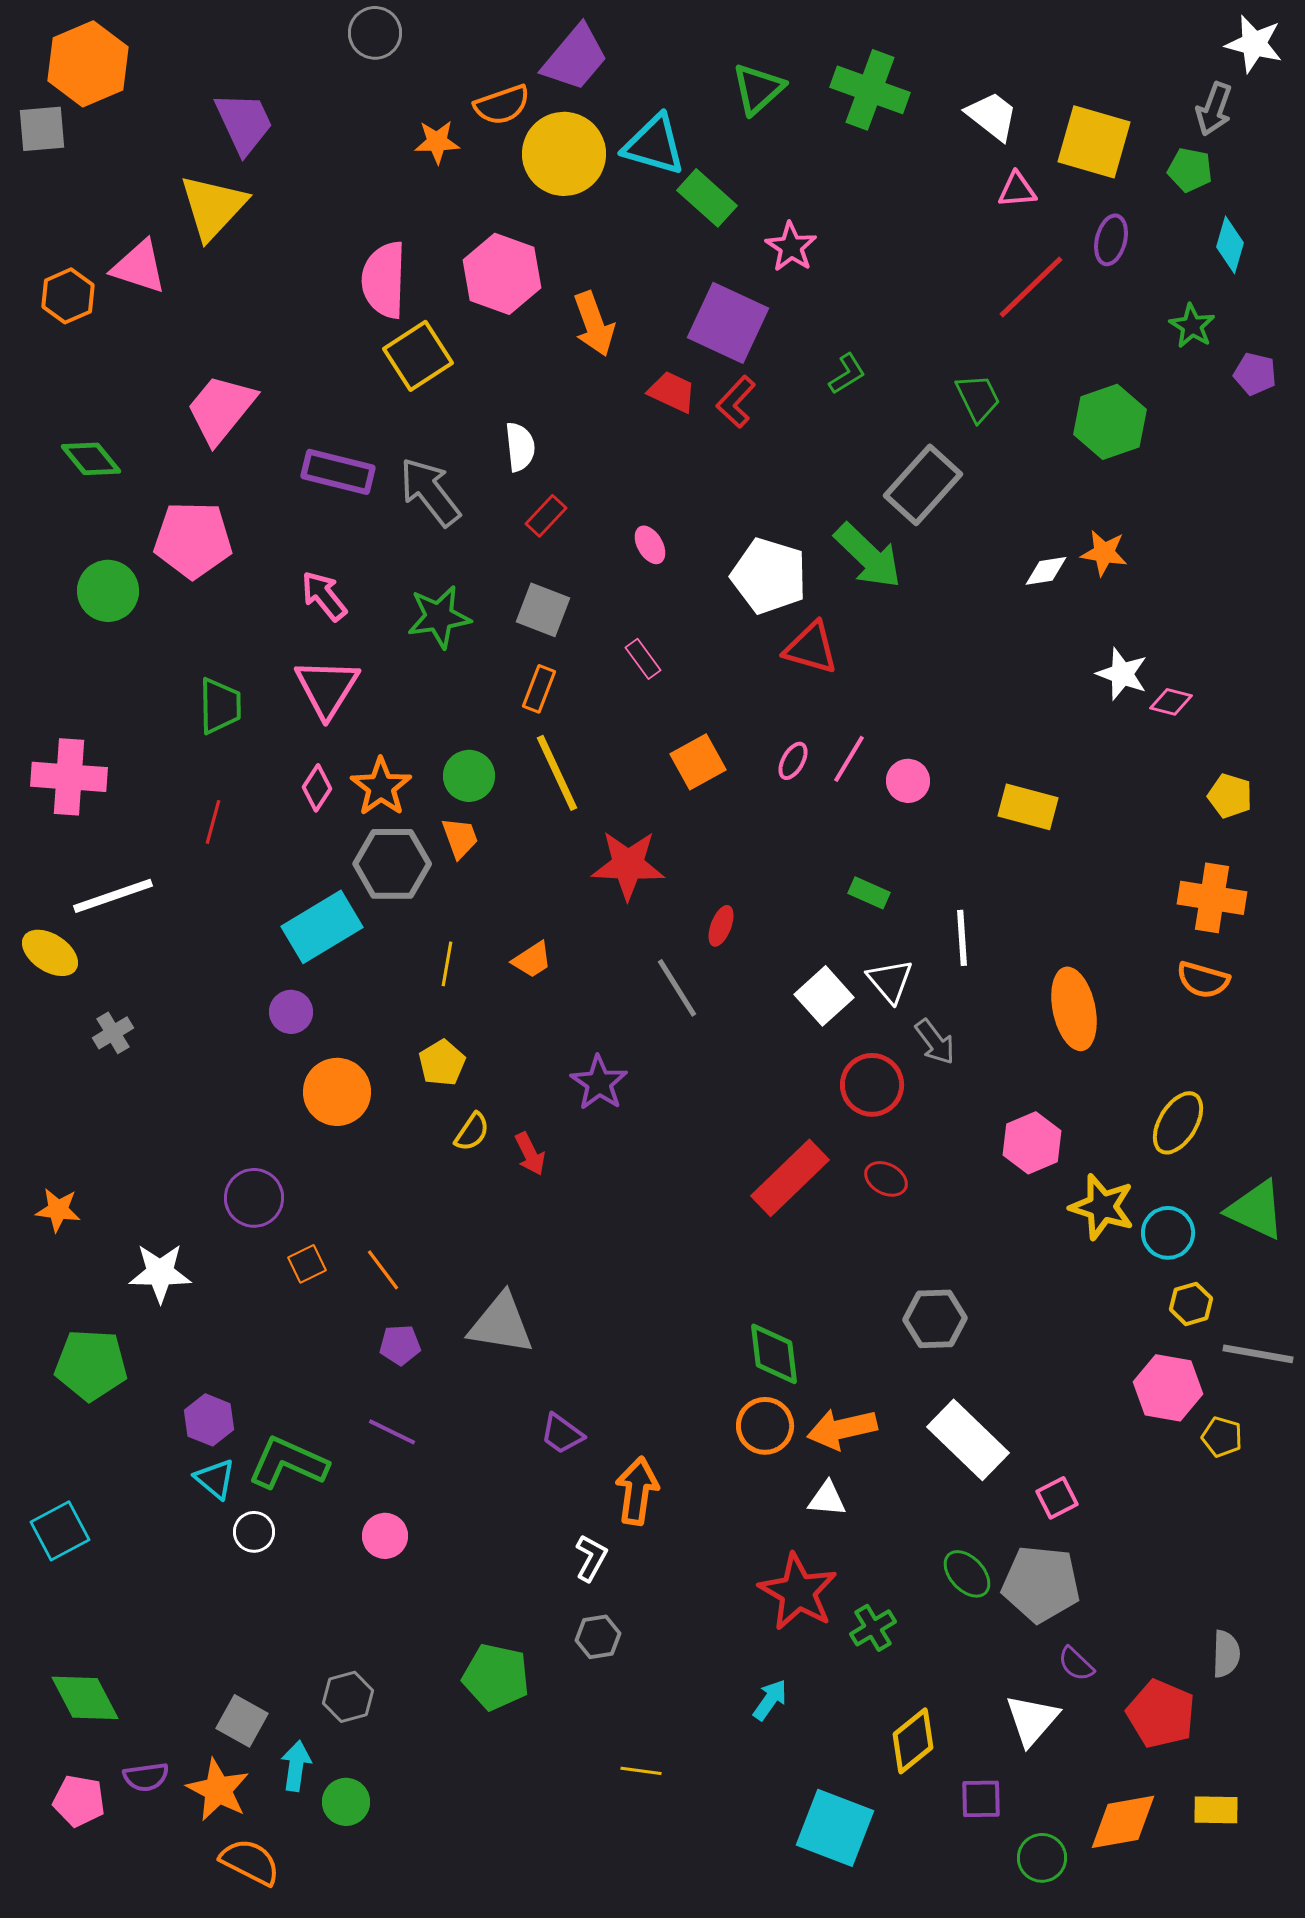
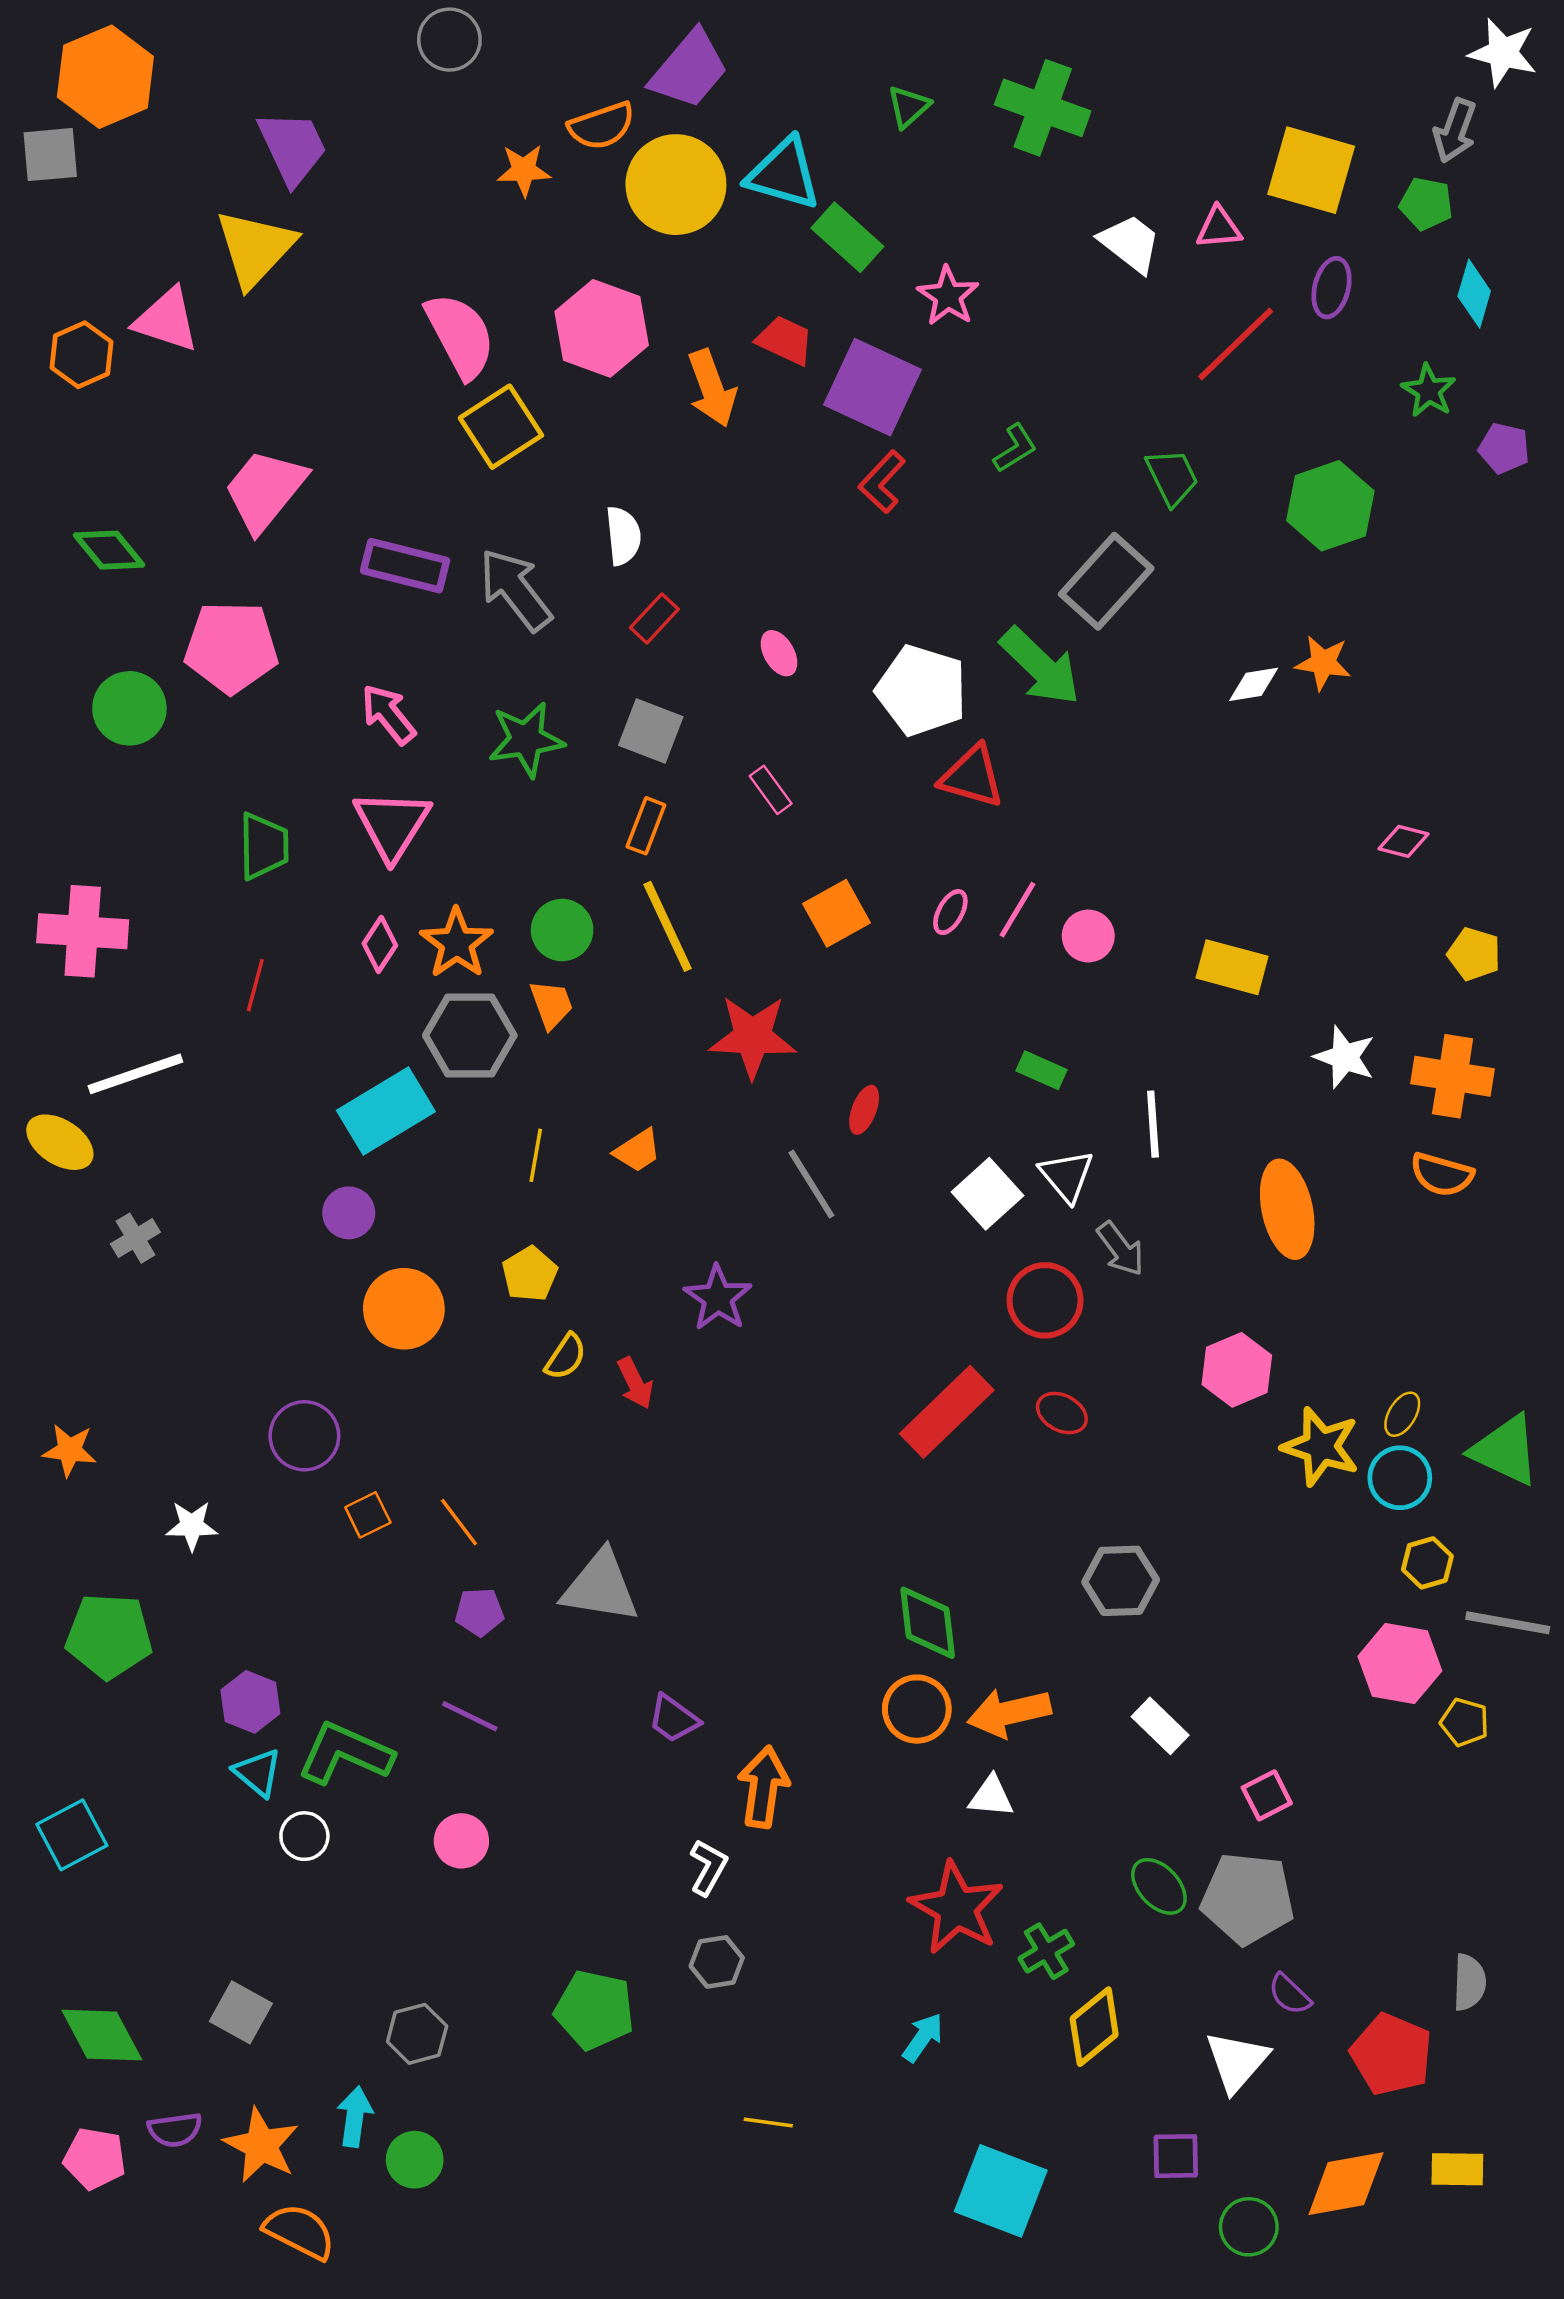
green triangle: (758, 89) -> (908, 107), size x0.7
white trapezoid: (992, 116) -> (1130, 243), moved
pink semicircle: (384, 280) -> (460, 336), turned 150
red trapezoid: (672, 392) -> (785, 340), moved
white star: (1122, 674) -> (1345, 1057), moved
yellow ellipse: (1178, 1123) -> (1402, 1414), moved, size x0.6
white star: (160, 1273) -> (192, 1526), size x0.7
white rectangle: (968, 1440) -> (1160, 1726), size x0.6
gray square: (242, 1721) -> (241, 2012), moved
yellow diamond: (913, 1741) -> (1094, 2027), moved

